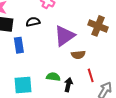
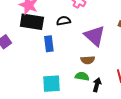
purple triangle: (64, 36) -> (95, 36), turned -45
brown semicircle: (78, 55) -> (88, 60), moved

